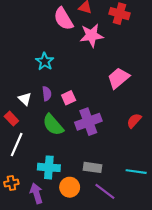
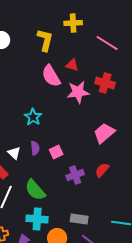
red cross: (120, 14) -> (105, 83), moved
red semicircle: (134, 121) -> (102, 170), moved
purple cross: (88, 122) -> (75, 175), size x0.7
green semicircle: (53, 125) -> (35, 190), moved

